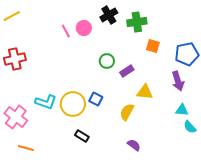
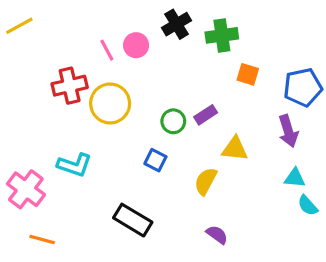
red cross: (15, 59) -> (70, 86), moved
green circle: (107, 61) -> (173, 121), moved
yellow circle: (73, 104) -> (110, 103), moved
black rectangle: (82, 136) -> (133, 220), size x1.6

